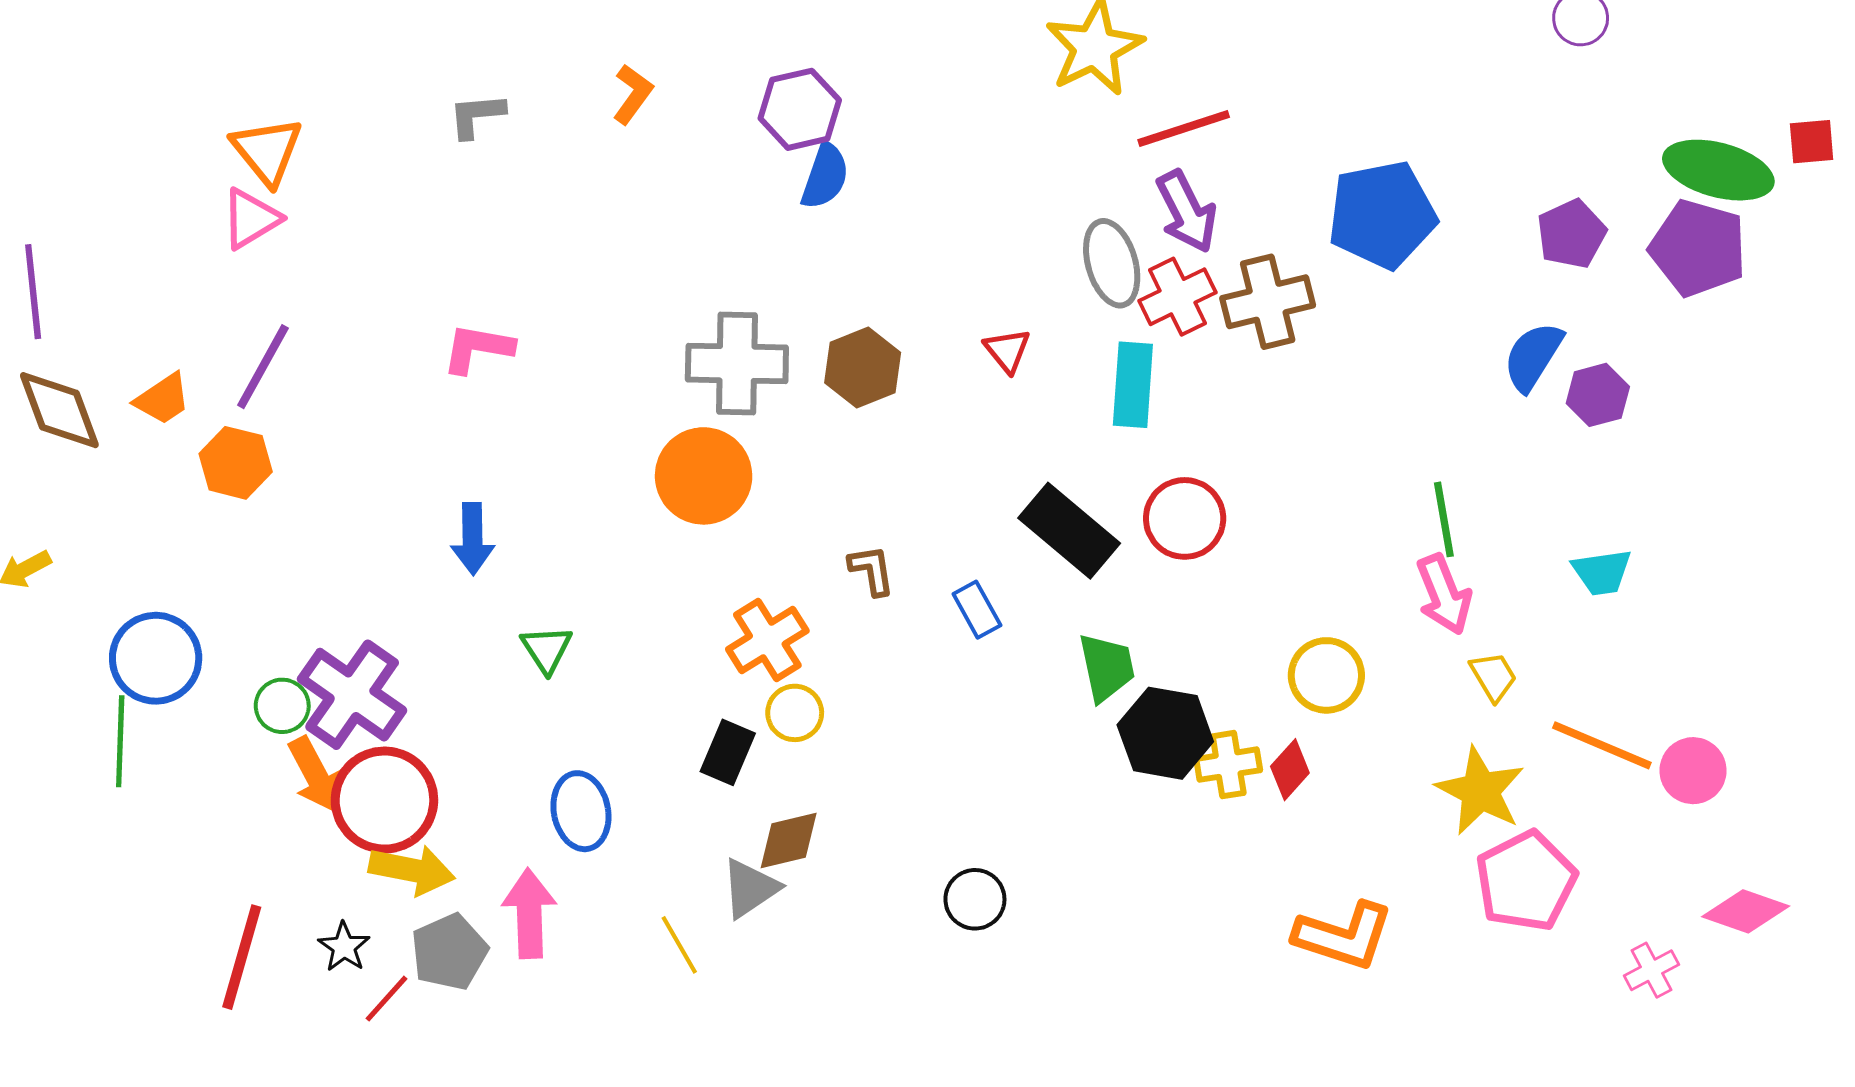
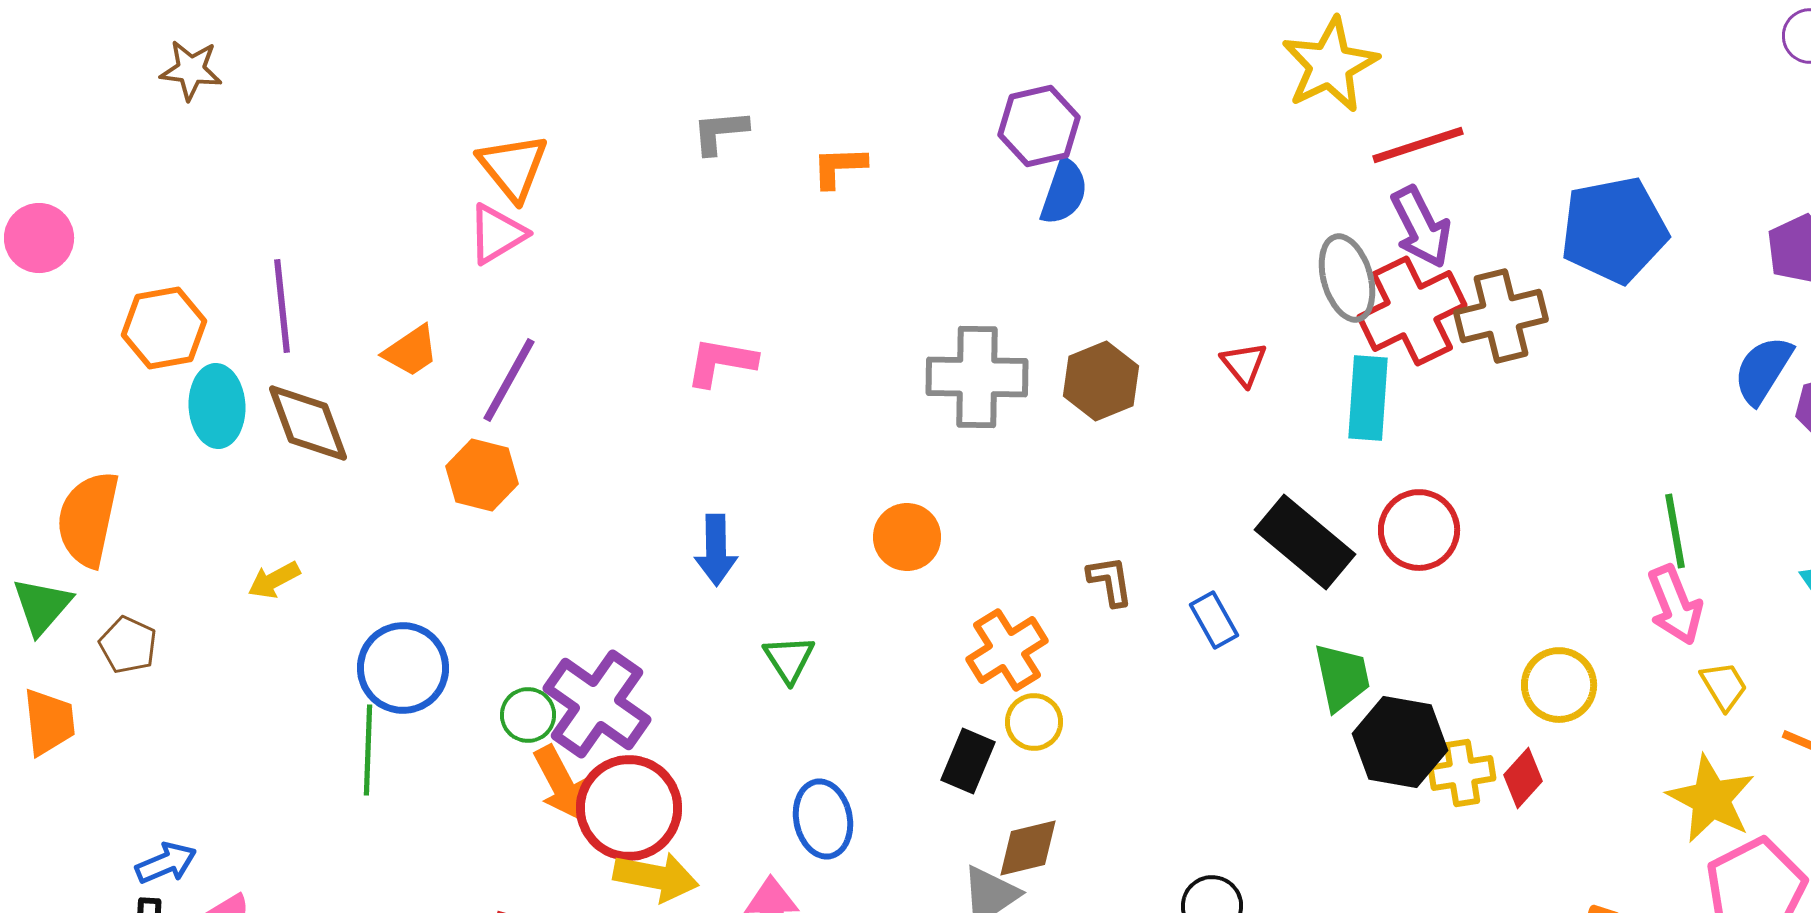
orange L-shape: (633, 94) -> (839, 167), moved, turned -128
red cross: (1178, 297) -> (1412, 311), size x1.4
orange trapezoid: (163, 399) -> (411, 351), moved
orange circle: (704, 476) -> (907, 537), moved, size x0.7

